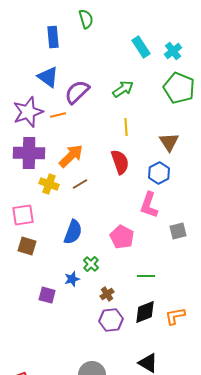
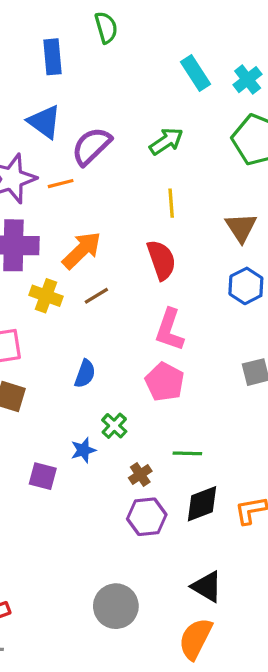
blue hexagon: (159, 173) -> (246, 286), moved
pink L-shape: (149, 205) -> (169, 330), moved
blue semicircle: (73, 232) -> (85, 374), size x0.7
green line: (146, 276) -> (187, 453), moved

